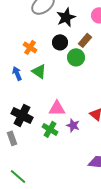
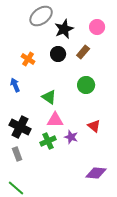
green circle: (76, 57) -> (86, 85), moved
green triangle: (39, 71) -> (49, 97), moved
green cross: (50, 129) -> (48, 141), turned 35
gray rectangle: (12, 138) -> (17, 154), moved

